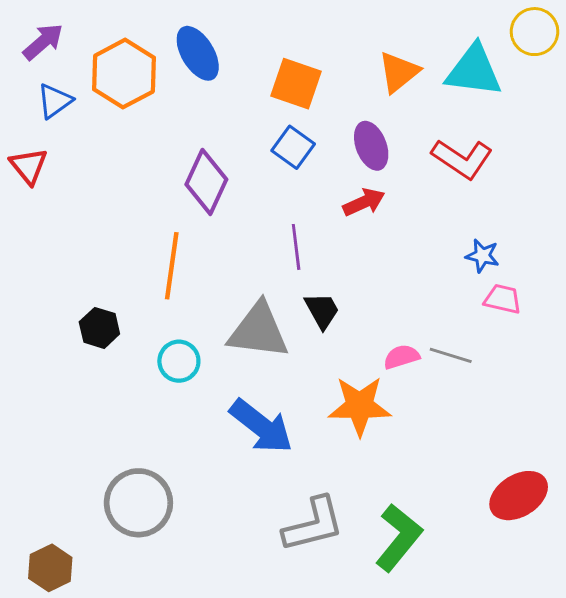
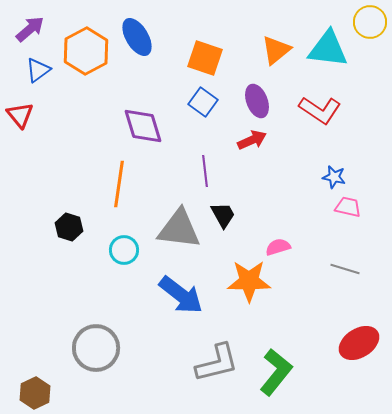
purple diamond: (206, 182) -> (143, 126), turned -42
gray line: (451, 355) -> (345, 269), moved

